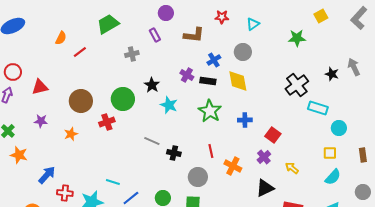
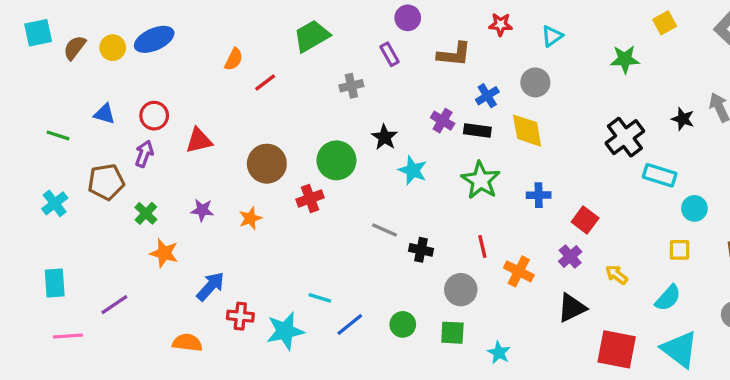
purple star: (41, 121) -> (202, 210), moved
cyan semicircle: (333, 177) -> (668, 298), moved

